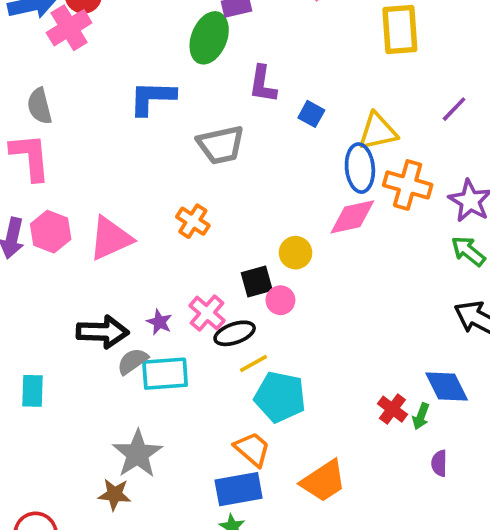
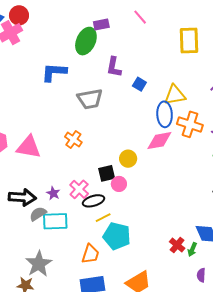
pink triangle: (111, 238) -> (29, 147), turned 32
orange trapezoid: (252, 449) -> (90, 254), moved, turned 65

